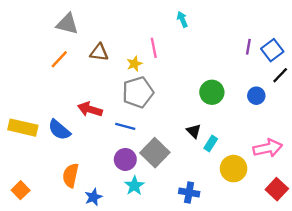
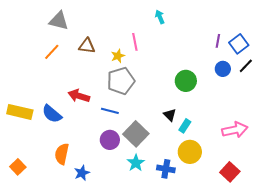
blue circle: (256, 96) -> (223, 69), moved
yellow circle: (234, 169) -> (190, 152), moved
cyan star: (134, 186) -> (136, 163), moved
red square: (277, 189) -> (230, 172), moved

